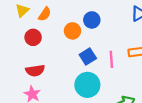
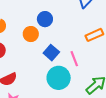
pink line: (111, 59) -> (74, 59), moved

